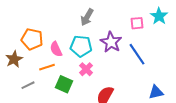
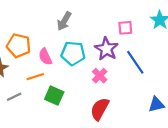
gray arrow: (87, 17) -> (64, 21), moved
pink square: (137, 23) -> (125, 28), moved
pink cross: (86, 69) -> (100, 76), moved

